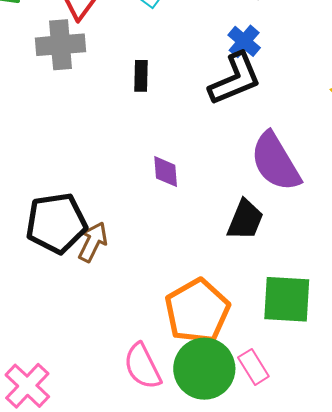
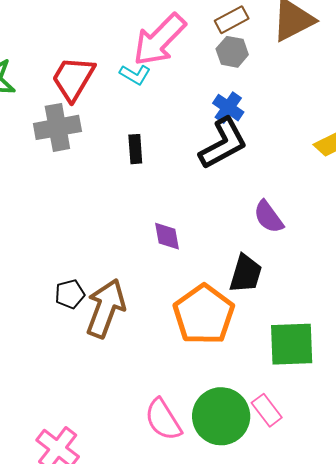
purple semicircle: (275, 162) -> (269, 217), size x0.6
black pentagon: (56, 223) -> (70, 294), size x0.5
brown arrow: (93, 242) -> (106, 308), size x1.5
orange pentagon: (197, 311) -> (204, 315), moved

